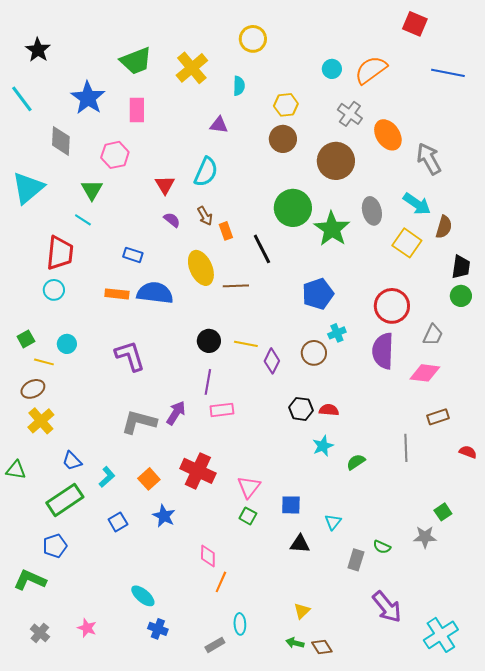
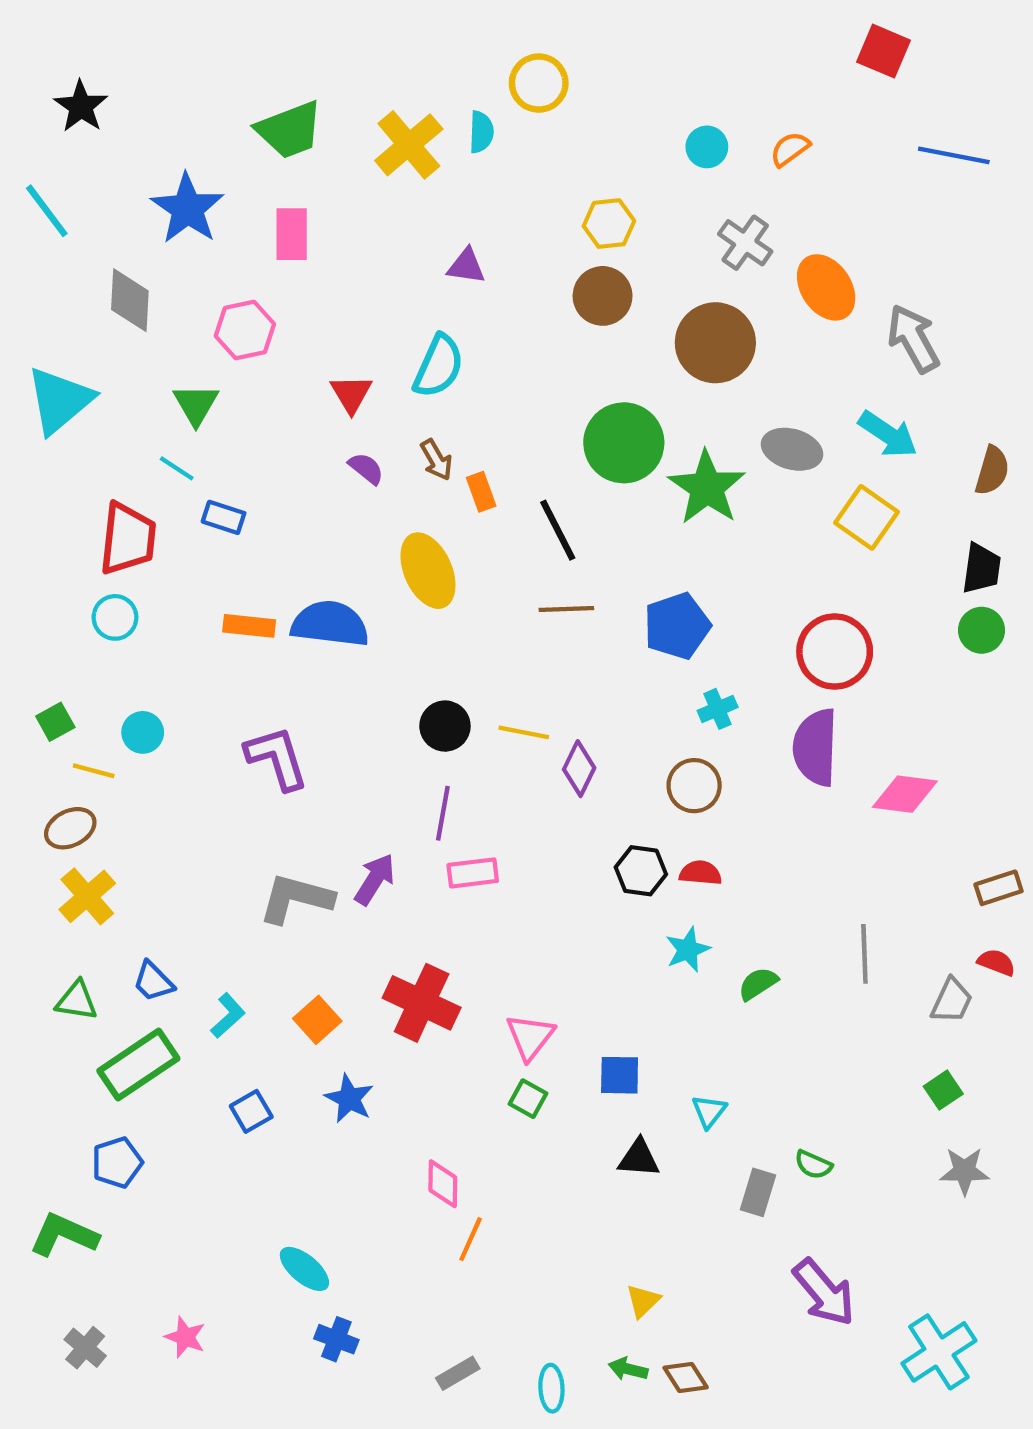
orange semicircle: (371, 70) -> (790, 149), size x0.6
cyan semicircle: (239, 86) -> (481, 132), moved
gray ellipse: (372, 211) -> (792, 449), turned -60
brown semicircle: (444, 227) -> (992, 471), moved
blue rectangle: (133, 255) -> (224, 517), moved
brown line: (236, 286) -> (566, 609), moved
gray trapezoid: (433, 335) -> (952, 1001), moved
brown circle: (314, 353) -> (694, 786), moved
brown rectangle: (438, 417) -> (999, 888), moved
green triangle: (16, 470) -> (77, 1001), moved
gray star: (425, 537) -> (964, 1171), moved
cyan ellipse: (240, 624) -> (551, 1388), moved

